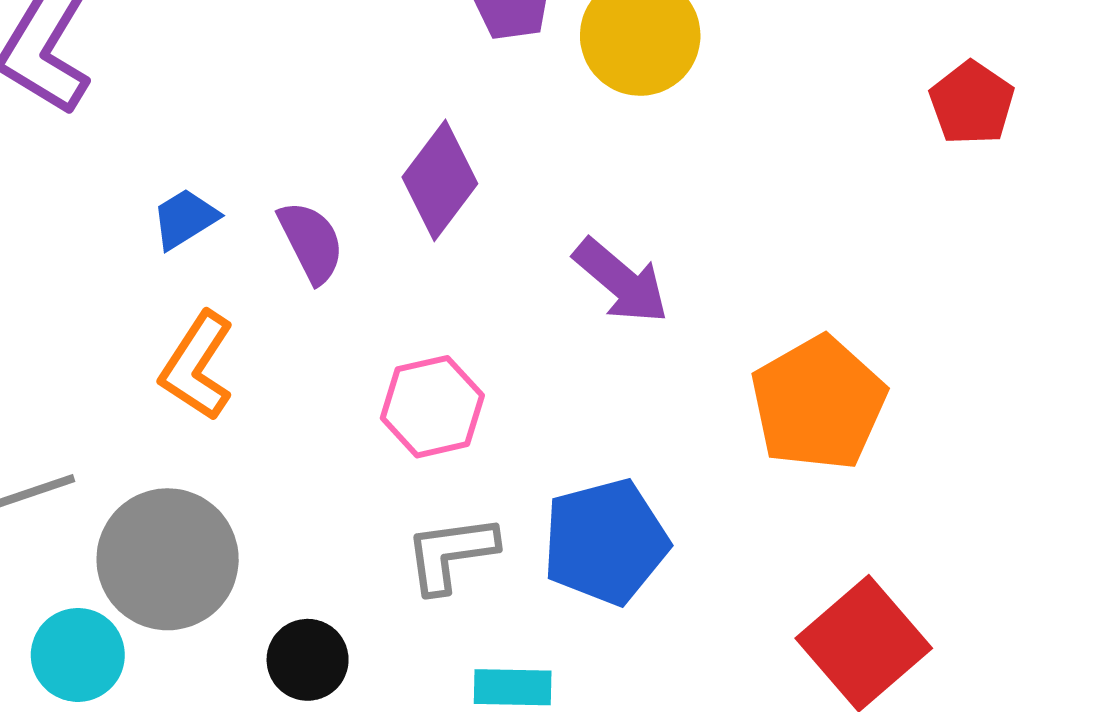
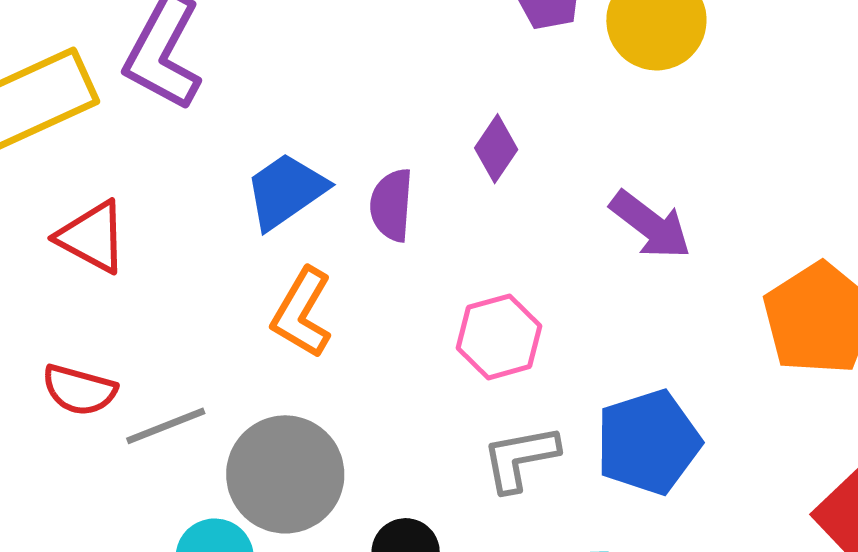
purple diamond: (440, 180) -> (496, 149), size x0.7
blue trapezoid: (185, 219) -> (286, 191), size x1.5
purple semicircle: (311, 242) -> (392, 205), turned -146

